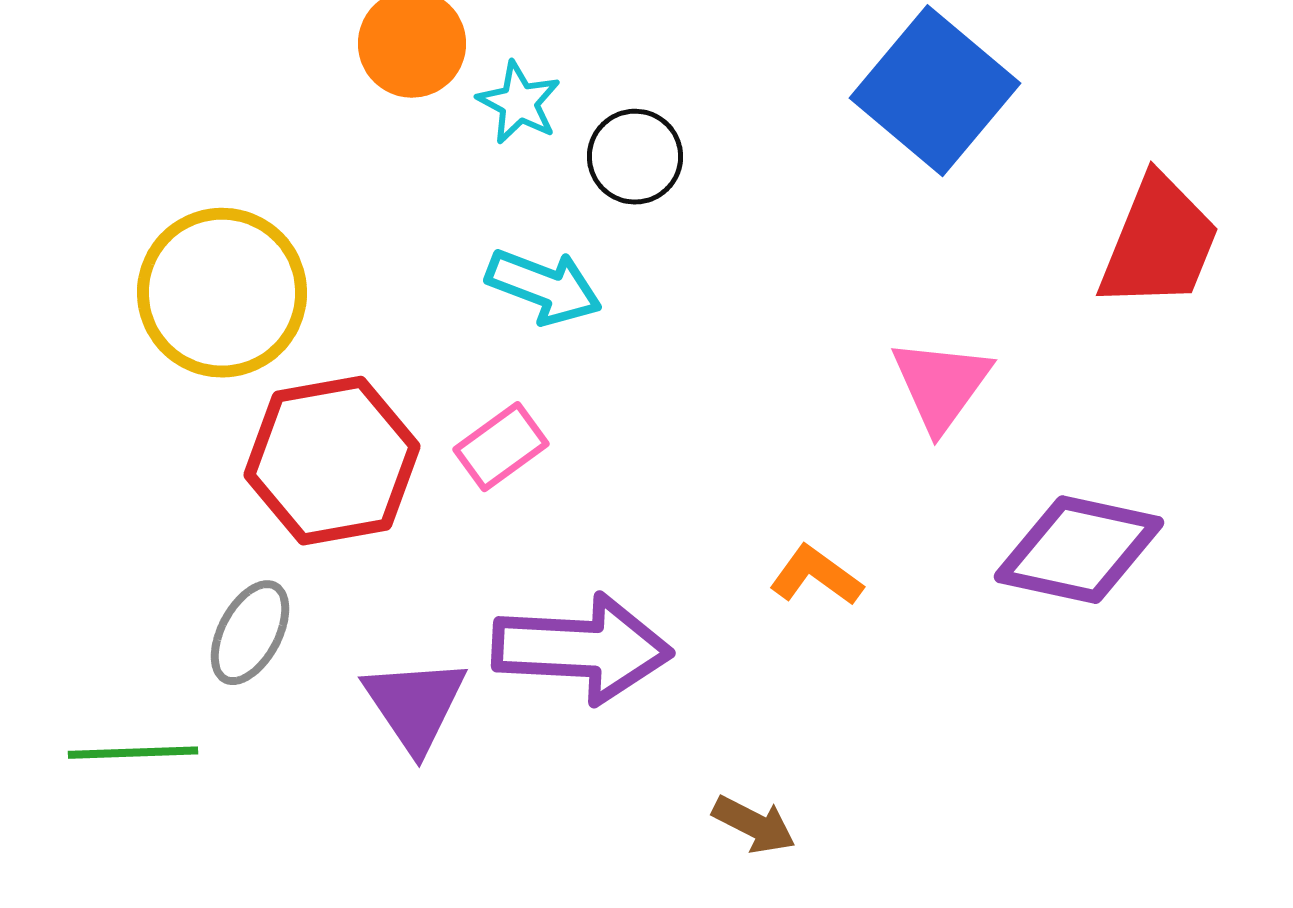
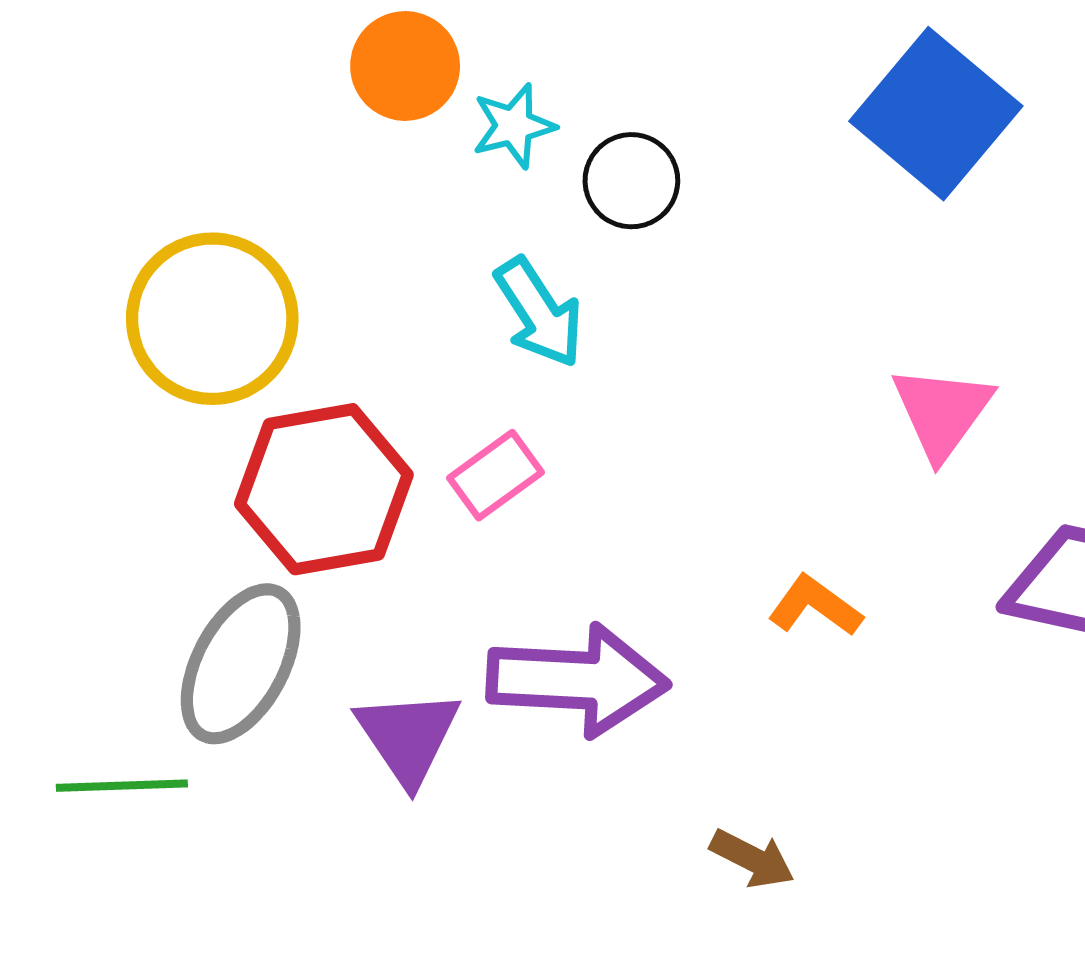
cyan star: (519, 103) -> (514, 126), turned 30
cyan arrow: (544, 287) -> (539, 313), turned 36
gray ellipse: (250, 633) -> (241, 664), size x1.5

